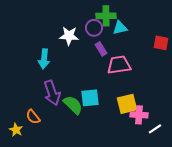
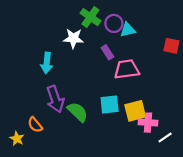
green cross: (106, 16) -> (90, 17), moved, turned 36
purple circle: (94, 28) -> (114, 23), moved
cyan square: (90, 98) -> (110, 104), moved

